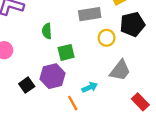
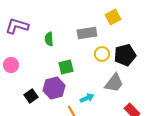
black pentagon: (132, 24) -> (125, 55), moved
green semicircle: (47, 31) -> (49, 39), moved

